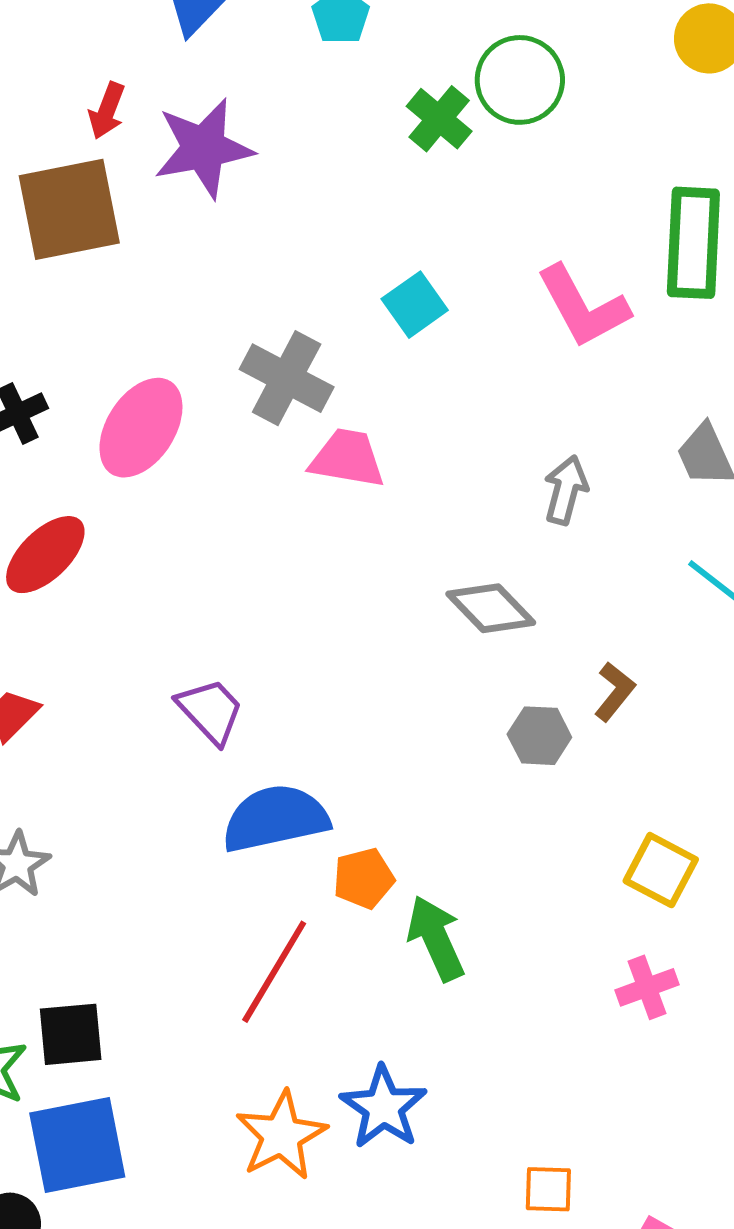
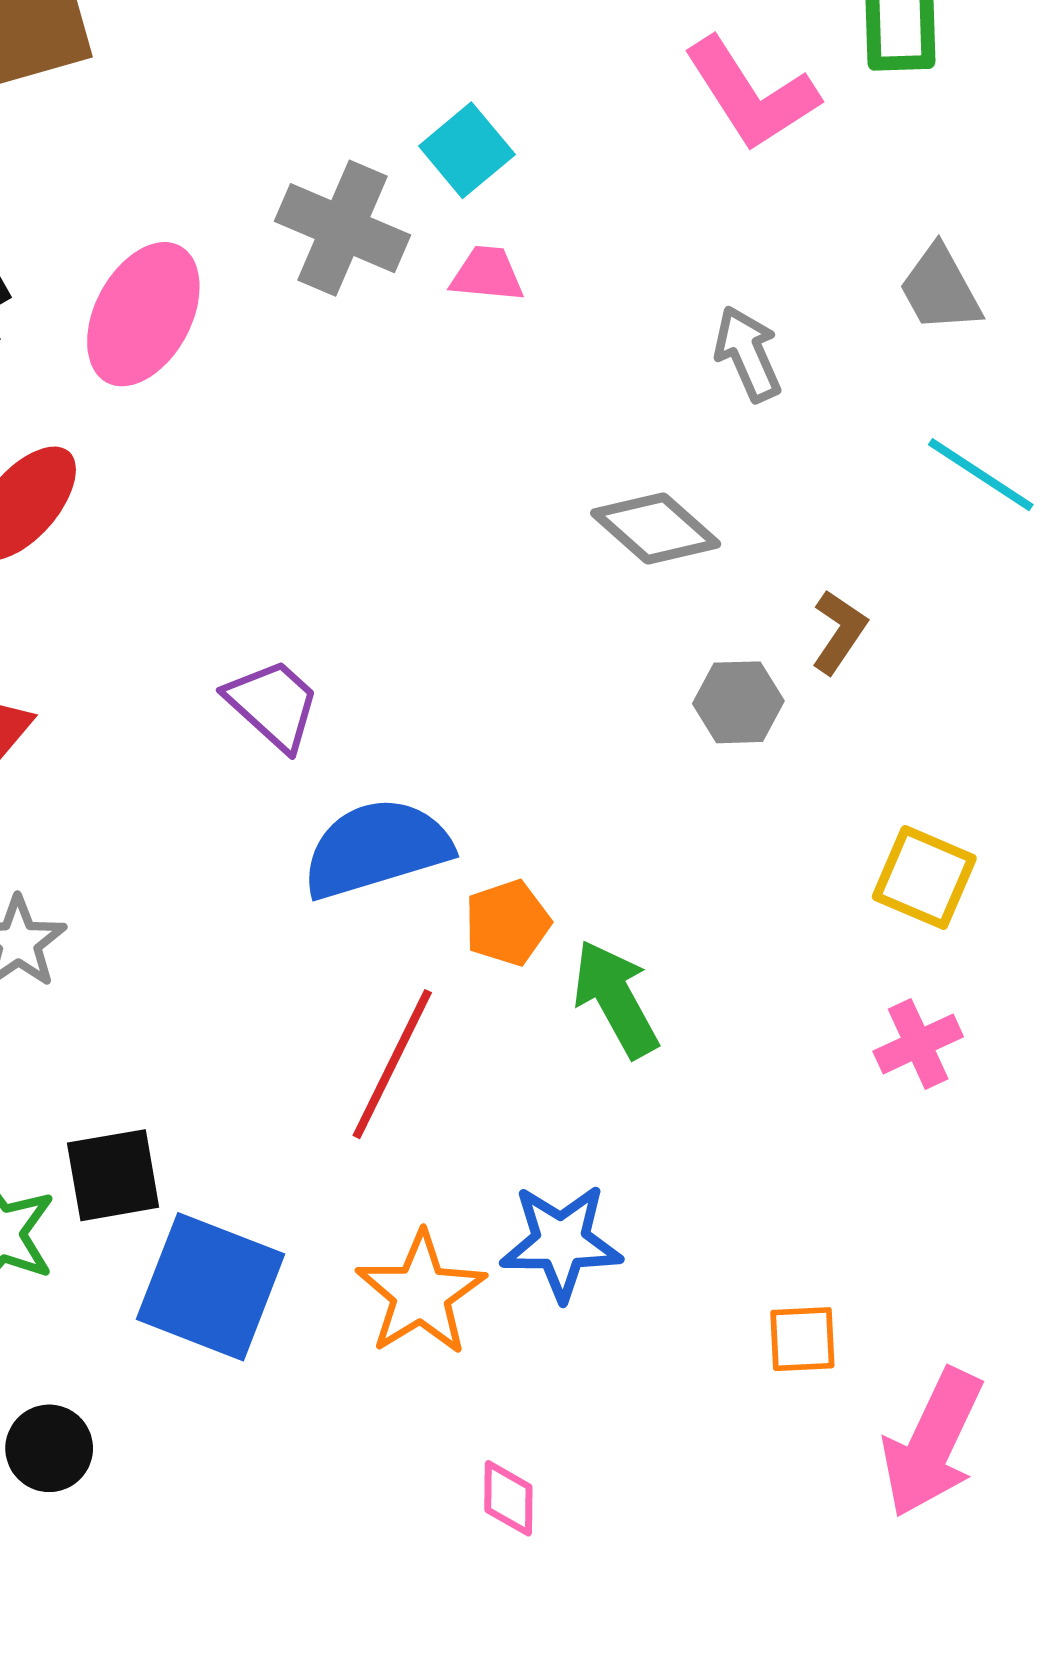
cyan square: (415, 305) -> (467, 150), moved
pink trapezoid: (347, 458) -> (487, 274), moved, size x0.7
gray arrow: (566, 490) -> (748, 354), turned -34
blue star: (383, 1107) -> (561, 1242), turned -30
blue square: (77, 1145) -> (211, 1287), moved, turned 37

